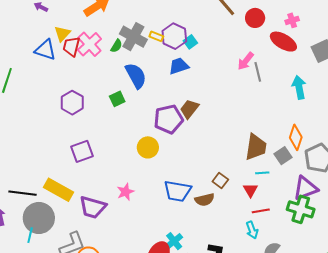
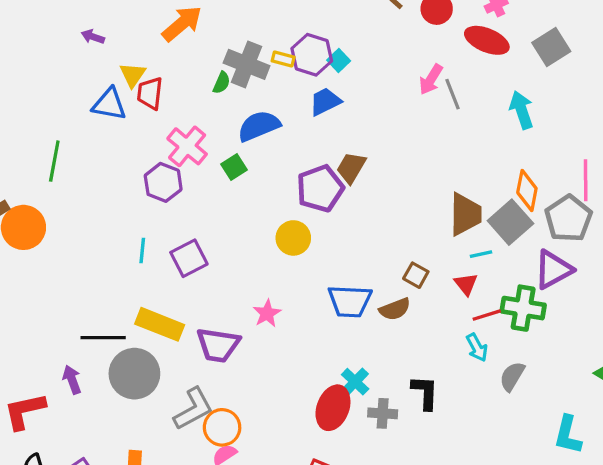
pink cross: (89, 44) -> (187, 146), moved
blue semicircle: (136, 76) -> (259, 126), turned -76
gray square: (283, 156) -> (510, 222), size x1.5
green cross: (301, 209) -> (523, 308), moved
cyan line: (30, 235) -> (142, 251), moved

